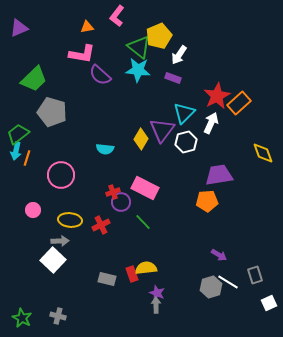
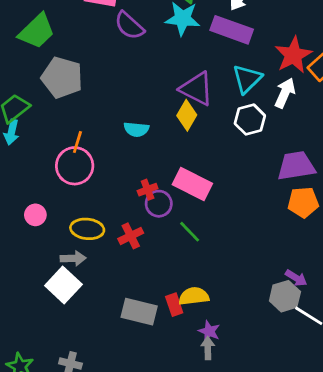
purple rectangle: (173, 78) -> (232, 30), size x1.8
purple triangle: (162, 130) -> (197, 89), moved, turned -40
orange line: (27, 158) -> (77, 142), moved
orange pentagon: (207, 201) -> (303, 202), moved
gray rectangle: (107, 279) -> (139, 312), size x1.4
gray hexagon: (211, 287) -> (285, 296), moved

